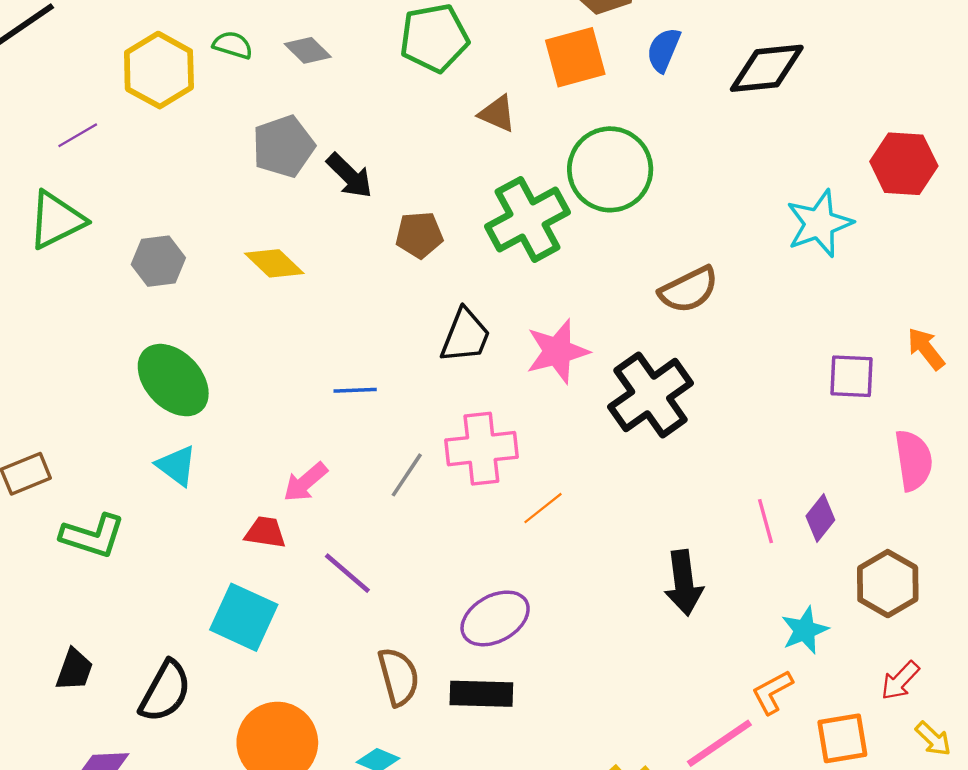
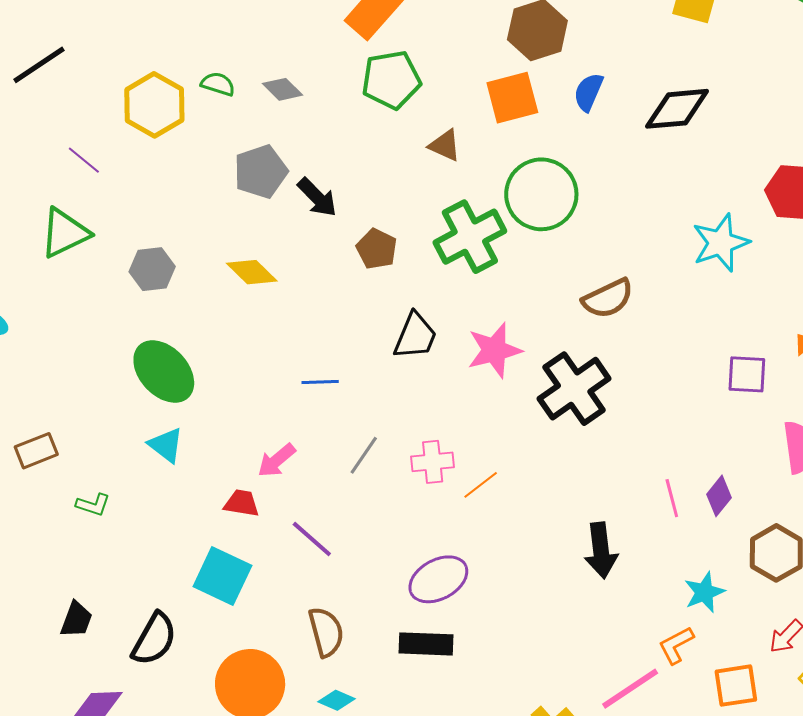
purple line: (78, 135) -> (84, 160), turned 69
brown pentagon: (419, 235) -> (377, 249), turned 30
pink cross: (481, 449) -> (433, 462), moved, size x0.7
green L-shape: (93, 536) -> (93, 505), size x0.6
brown semicircle: (399, 677) -> (326, 632), moved

